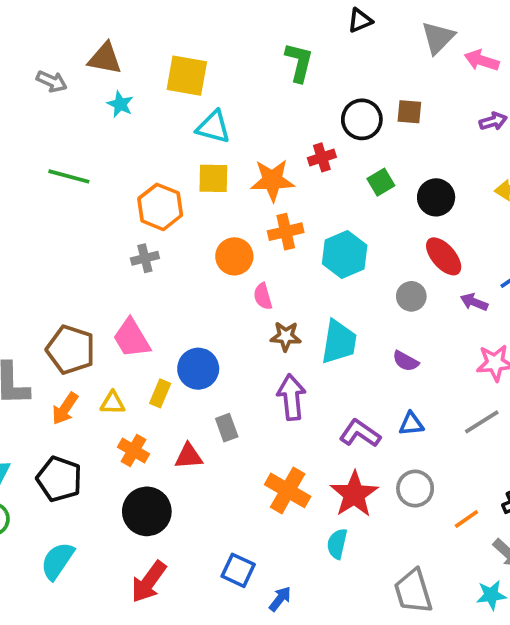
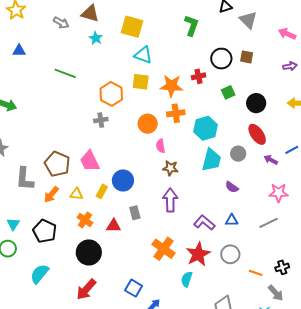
gray triangle: (438, 38) -> (248, 20), moved, turned -36
cyan trapezoid: (339, 342) -> (211, 160), moved
orange line: (466, 519) -> (256, 273), turned 48

